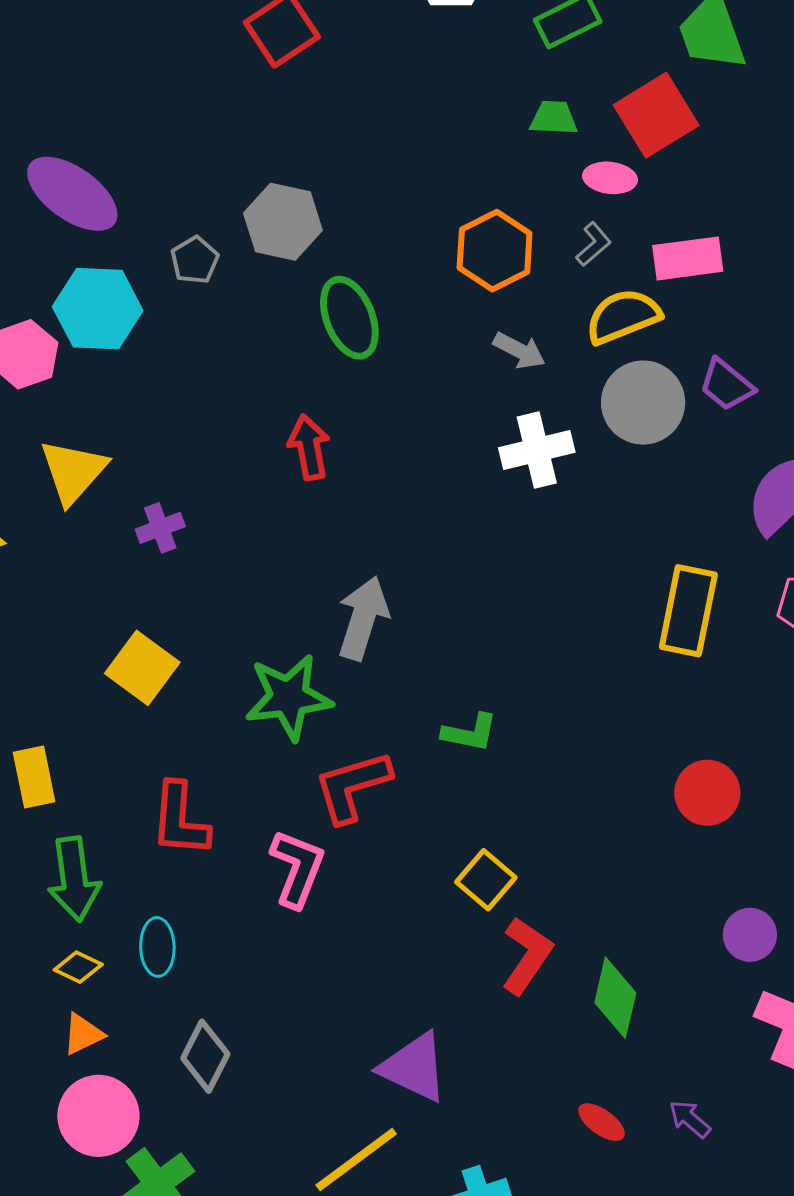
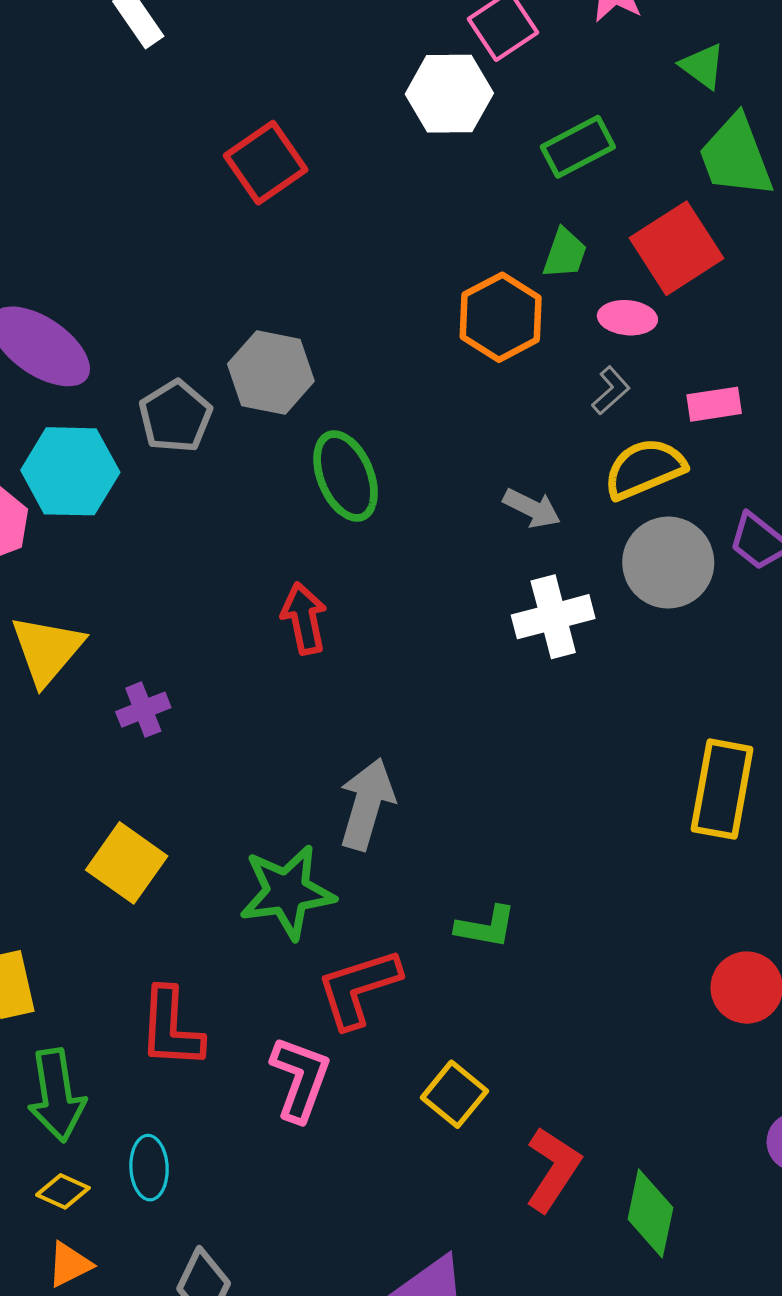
green trapezoid: (554, 118) -> (565, 253), turned 108
orange hexagon: (495, 251) -> (501, 317), moved
pink rectangle: (688, 258) -> (714, 404), size x0.7
gray pentagon: (195, 260) -> (175, 416), size x1.4
yellow square: (486, 880) -> (455, 1094), moved

